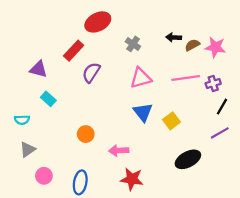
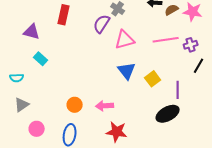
red rectangle: (74, 51) -> (64, 15), turned -30
purple semicircle: (91, 73) -> (102, 24), moved
purple line: (220, 133) -> (178, 90), moved, turned -60
orange circle: (86, 134) -> (75, 105), moved

